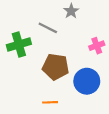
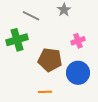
gray line: (48, 28) -> (31, 16), moved
pink cross: (97, 46) -> (78, 41), moved

